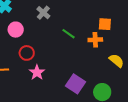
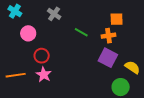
yellow semicircle: (116, 61) -> (132, 67), moved
pink star: (37, 72) -> (44, 75), moved
purple square: (76, 84) -> (108, 58), moved

